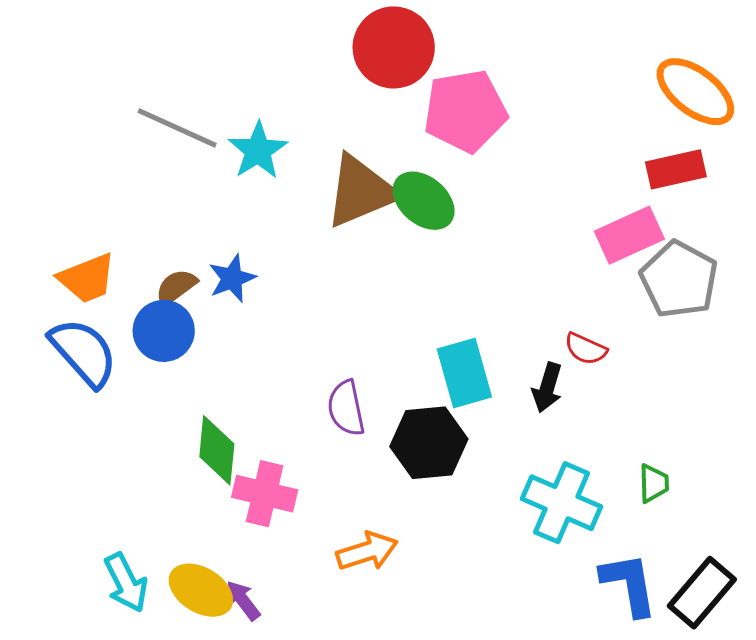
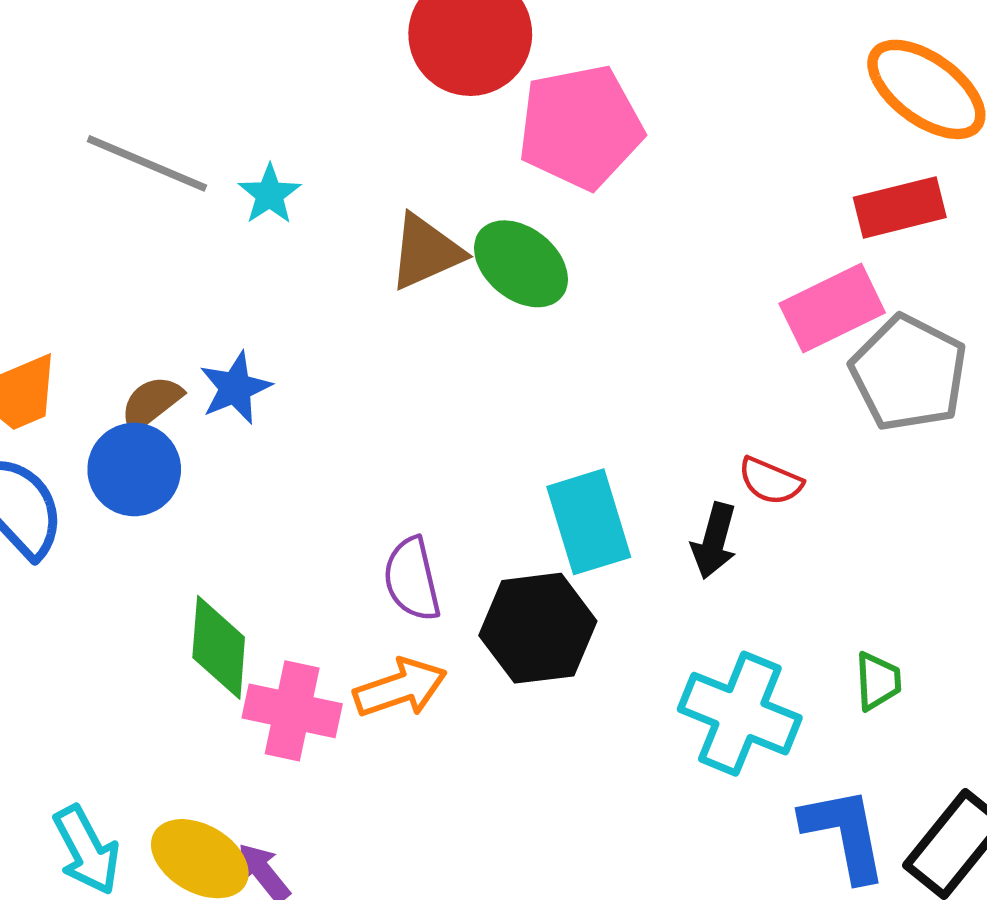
cyan star: (258, 151) -> (270, 194), size x0.7
brown triangle: (361, 191) -> (426, 252), size x0.7
orange arrow: (367, 551) -> (400, 688), moved

